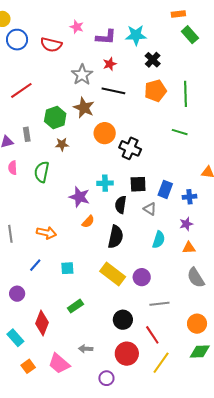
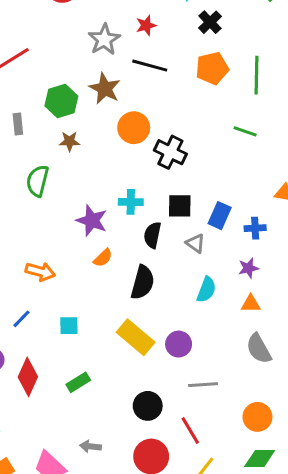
red diamond: (42, 323) -> (28, 377), moved

